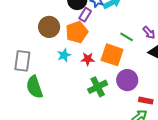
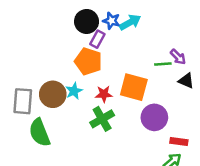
brown circle: (49, 27) -> (53, 94), moved
orange pentagon: (77, 32) -> (88, 61), turned -30
green line: (127, 37) -> (163, 64), moved, turned -32
green cross: (98, 87) -> (102, 119), moved

